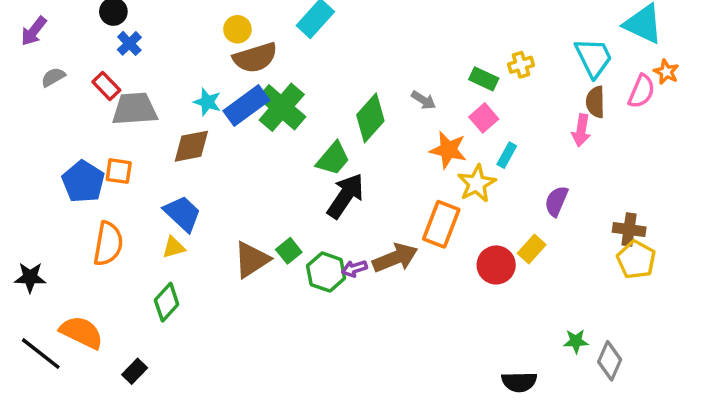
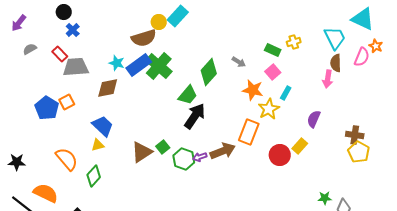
yellow circle: (237, 29) -> (159, 22), moved
orange square: (119, 171) -> (67, 102), turned -35
orange semicircle: (108, 244) -> (67, 159), moved, turned -50

